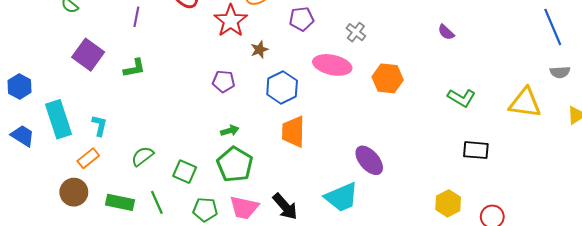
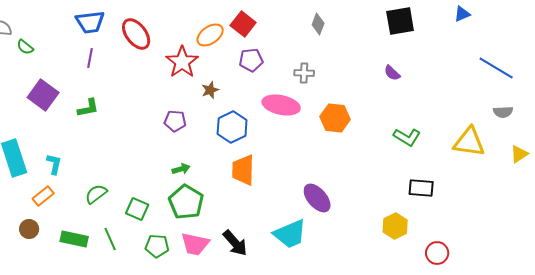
blue line: (553, 27) -> (496, 68), turned -36
gray cross: (356, 32) -> (304, 73), turned -36
brown circle: (74, 192) -> (29, 229), size x0.7
yellow hexagon: (448, 203) -> (395, 226), moved

